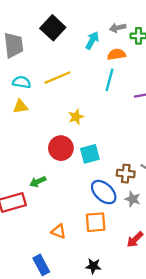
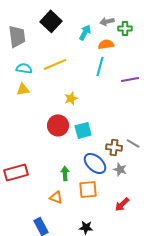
green arrow: (38, 182) -> (65, 173), moved, turned 112

